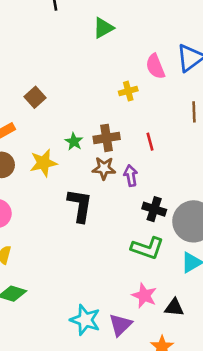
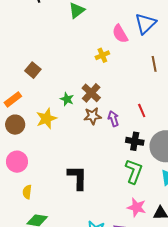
brown cross: (107, 138) -> (91, 93), turned -30
red line: (150, 142) -> (142, 110), moved
black L-shape: (80, 205) -> (78, 178), moved
green L-shape: (147, 248) -> (134, 171), turned -80

